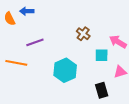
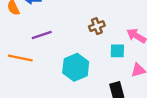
brown cross: (83, 34) -> (97, 26), turned 32

